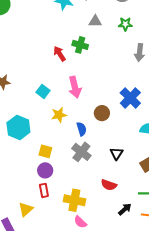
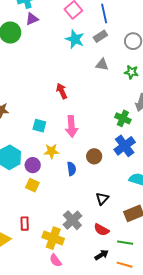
green cross: (80, 45) -> (123, 118), moved
cyan square: (43, 91) -> (39, 126), turned -32
gray cross: (81, 152) -> (72, 220), moved
purple circle: (45, 170) -> (33, 165), moved
red semicircle: (109, 185) -> (102, 230), moved

